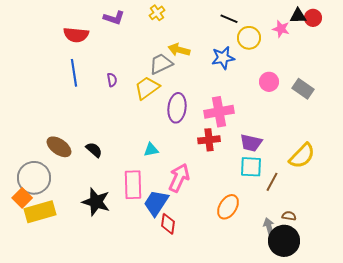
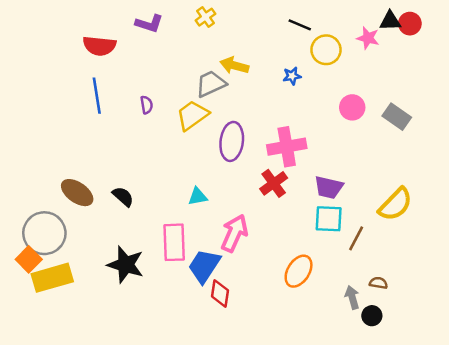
blue star: (223, 58) -> (292, 76), size x0.6
red cross: (209, 140) -> (274, 183), turned -30
black circle: (284, 241) -> (372, 316), size x0.5

